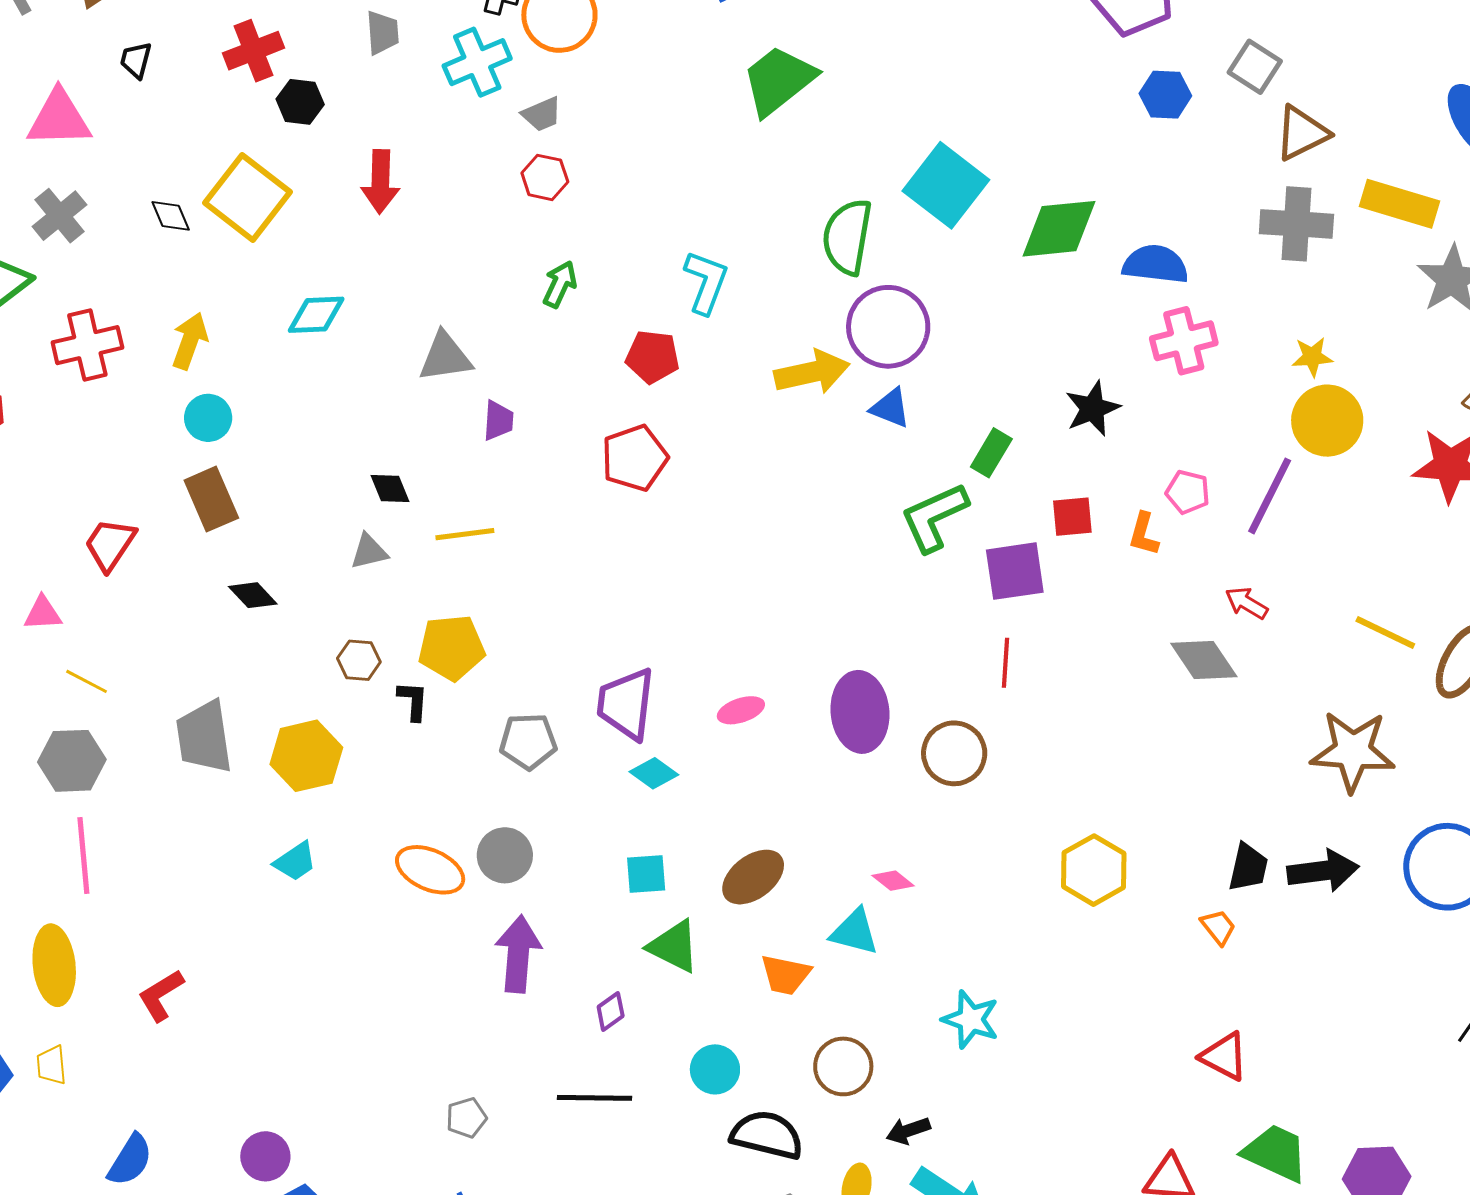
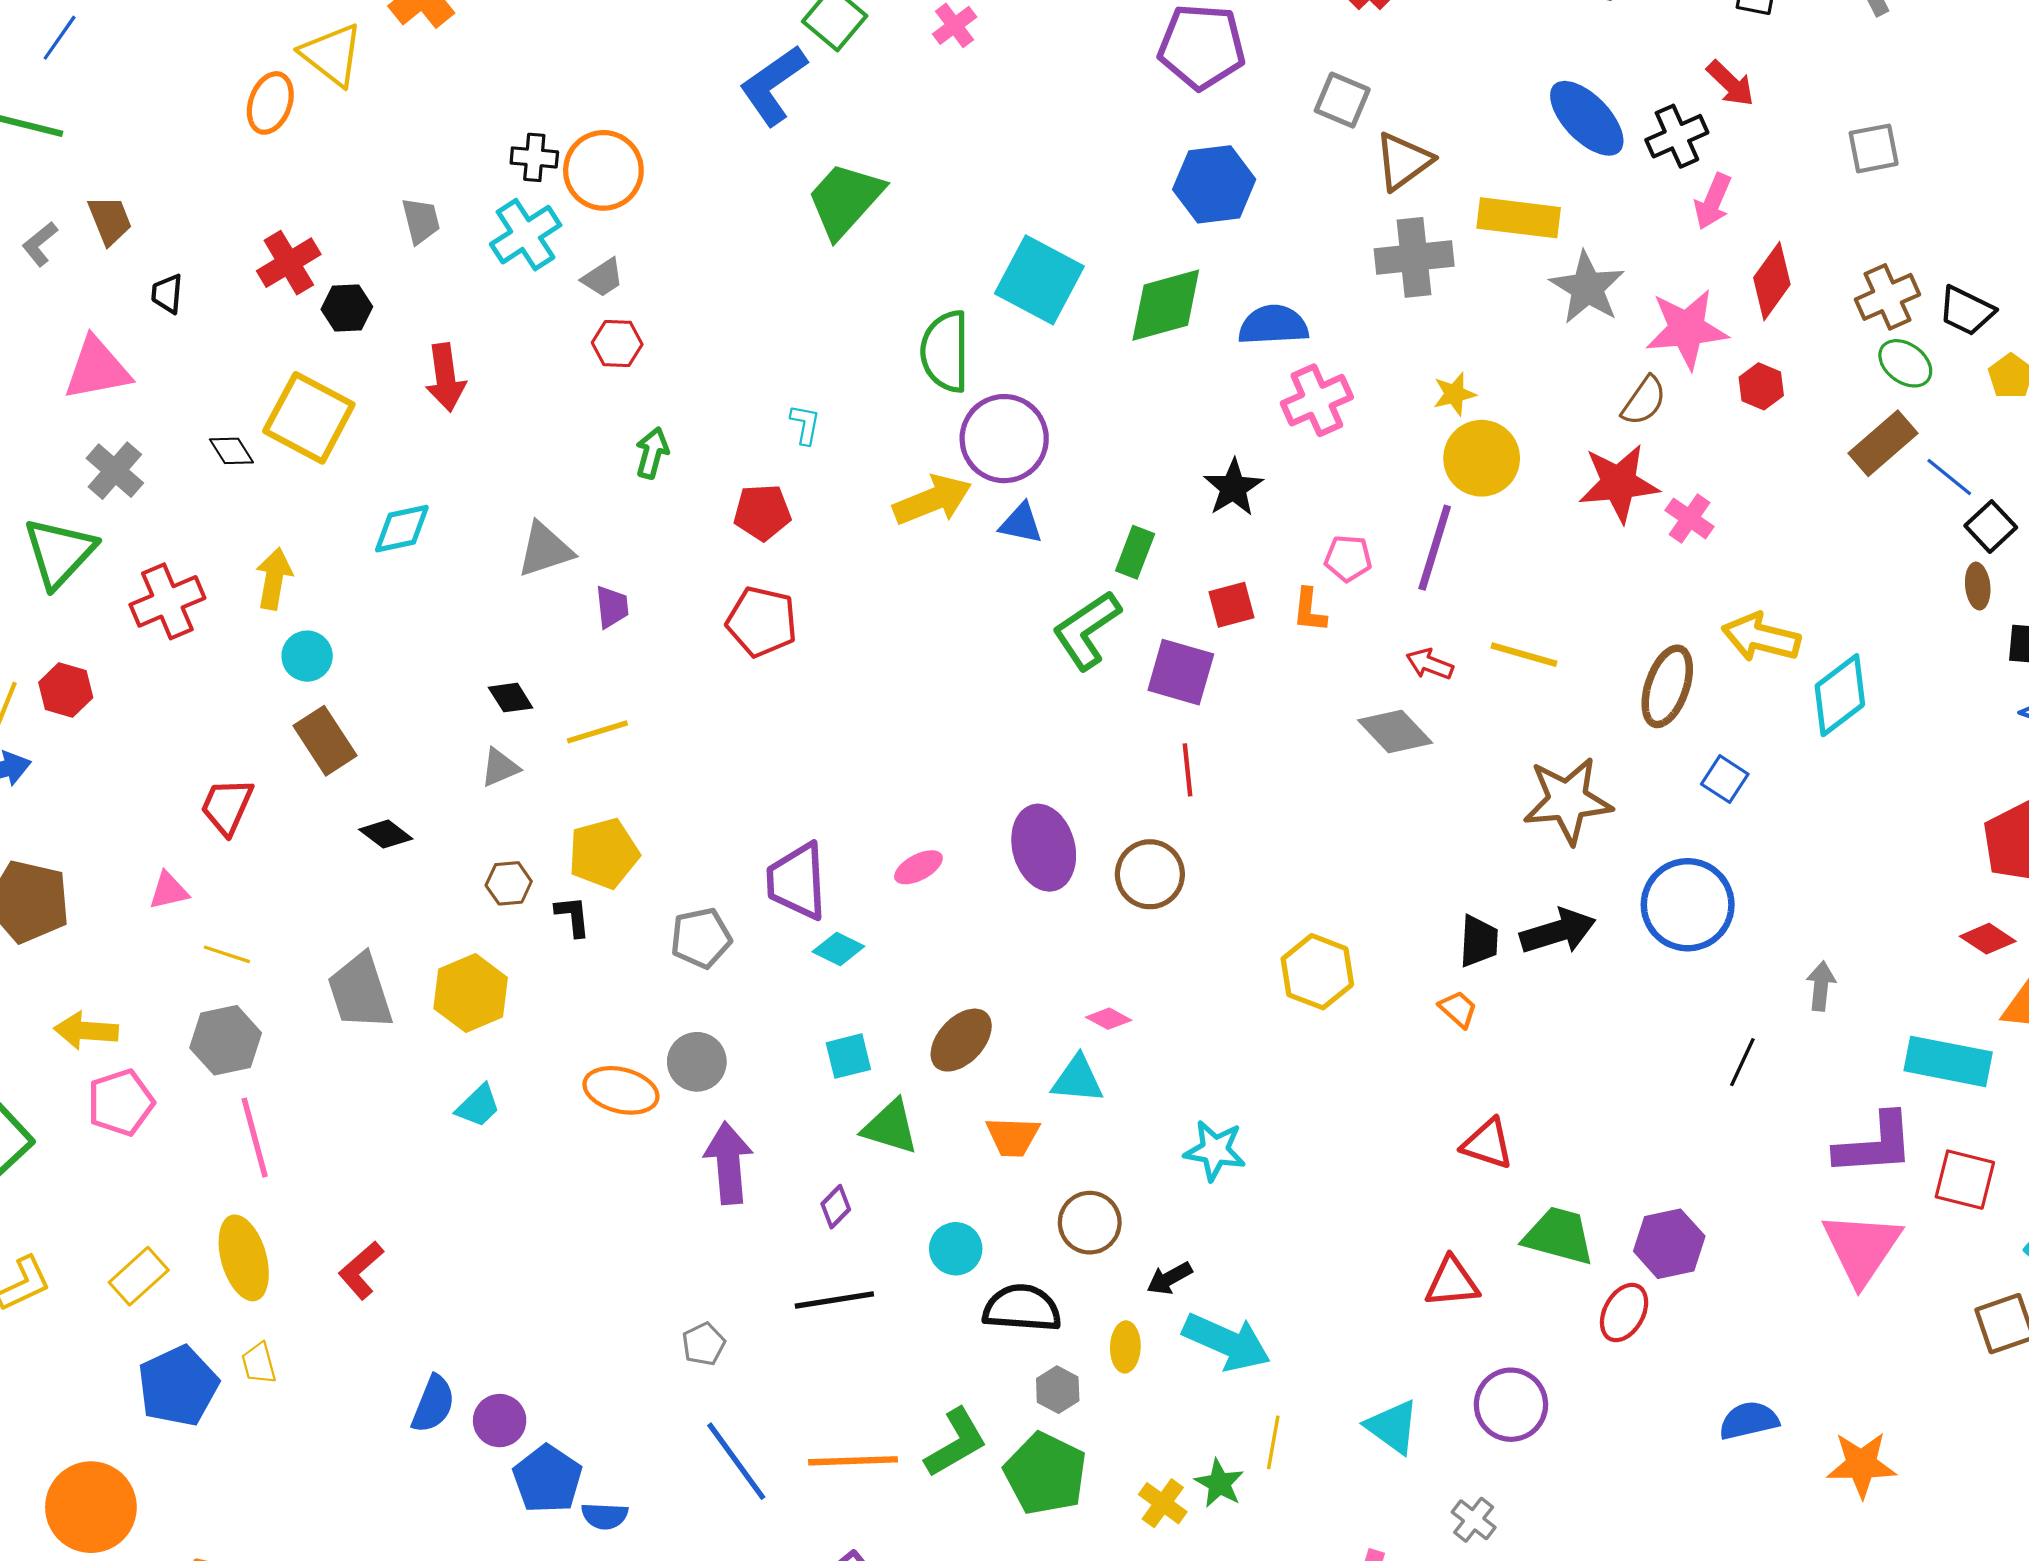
blue hexagon: (1165, 95) -> (1214, 184), moved, size x1.5
cyan L-shape: (706, 282) -> (805, 424), size x0.6
red pentagon: (635, 458) -> (762, 622), turned -30
purple square: (1015, 571) -> (1181, 672), turned 34
yellow line: (1385, 633) -> (1524, 655), moved
blue semicircle: (130, 1160) -> (433, 1404), moved

